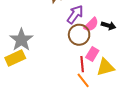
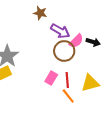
purple arrow: (75, 14) -> (60, 31), turned 84
pink rectangle: (92, 54) -> (51, 78), moved

